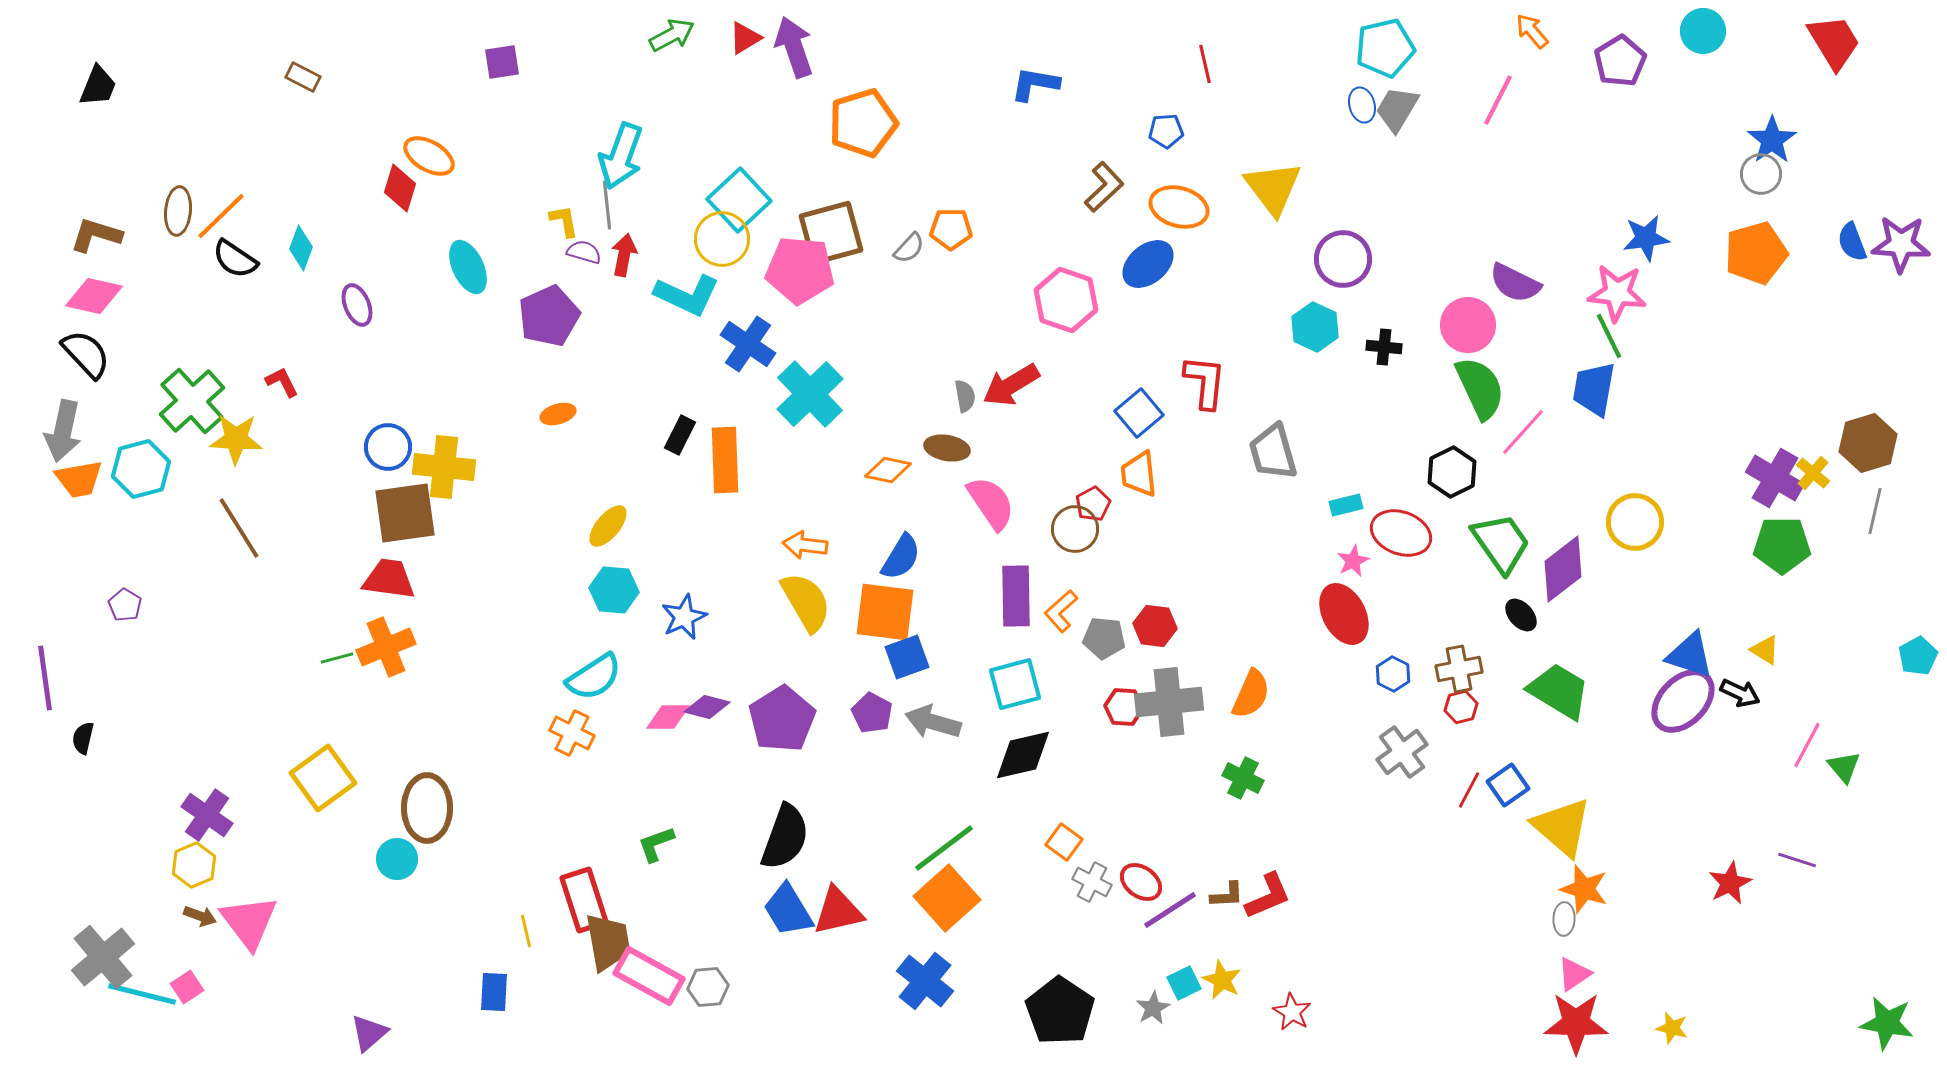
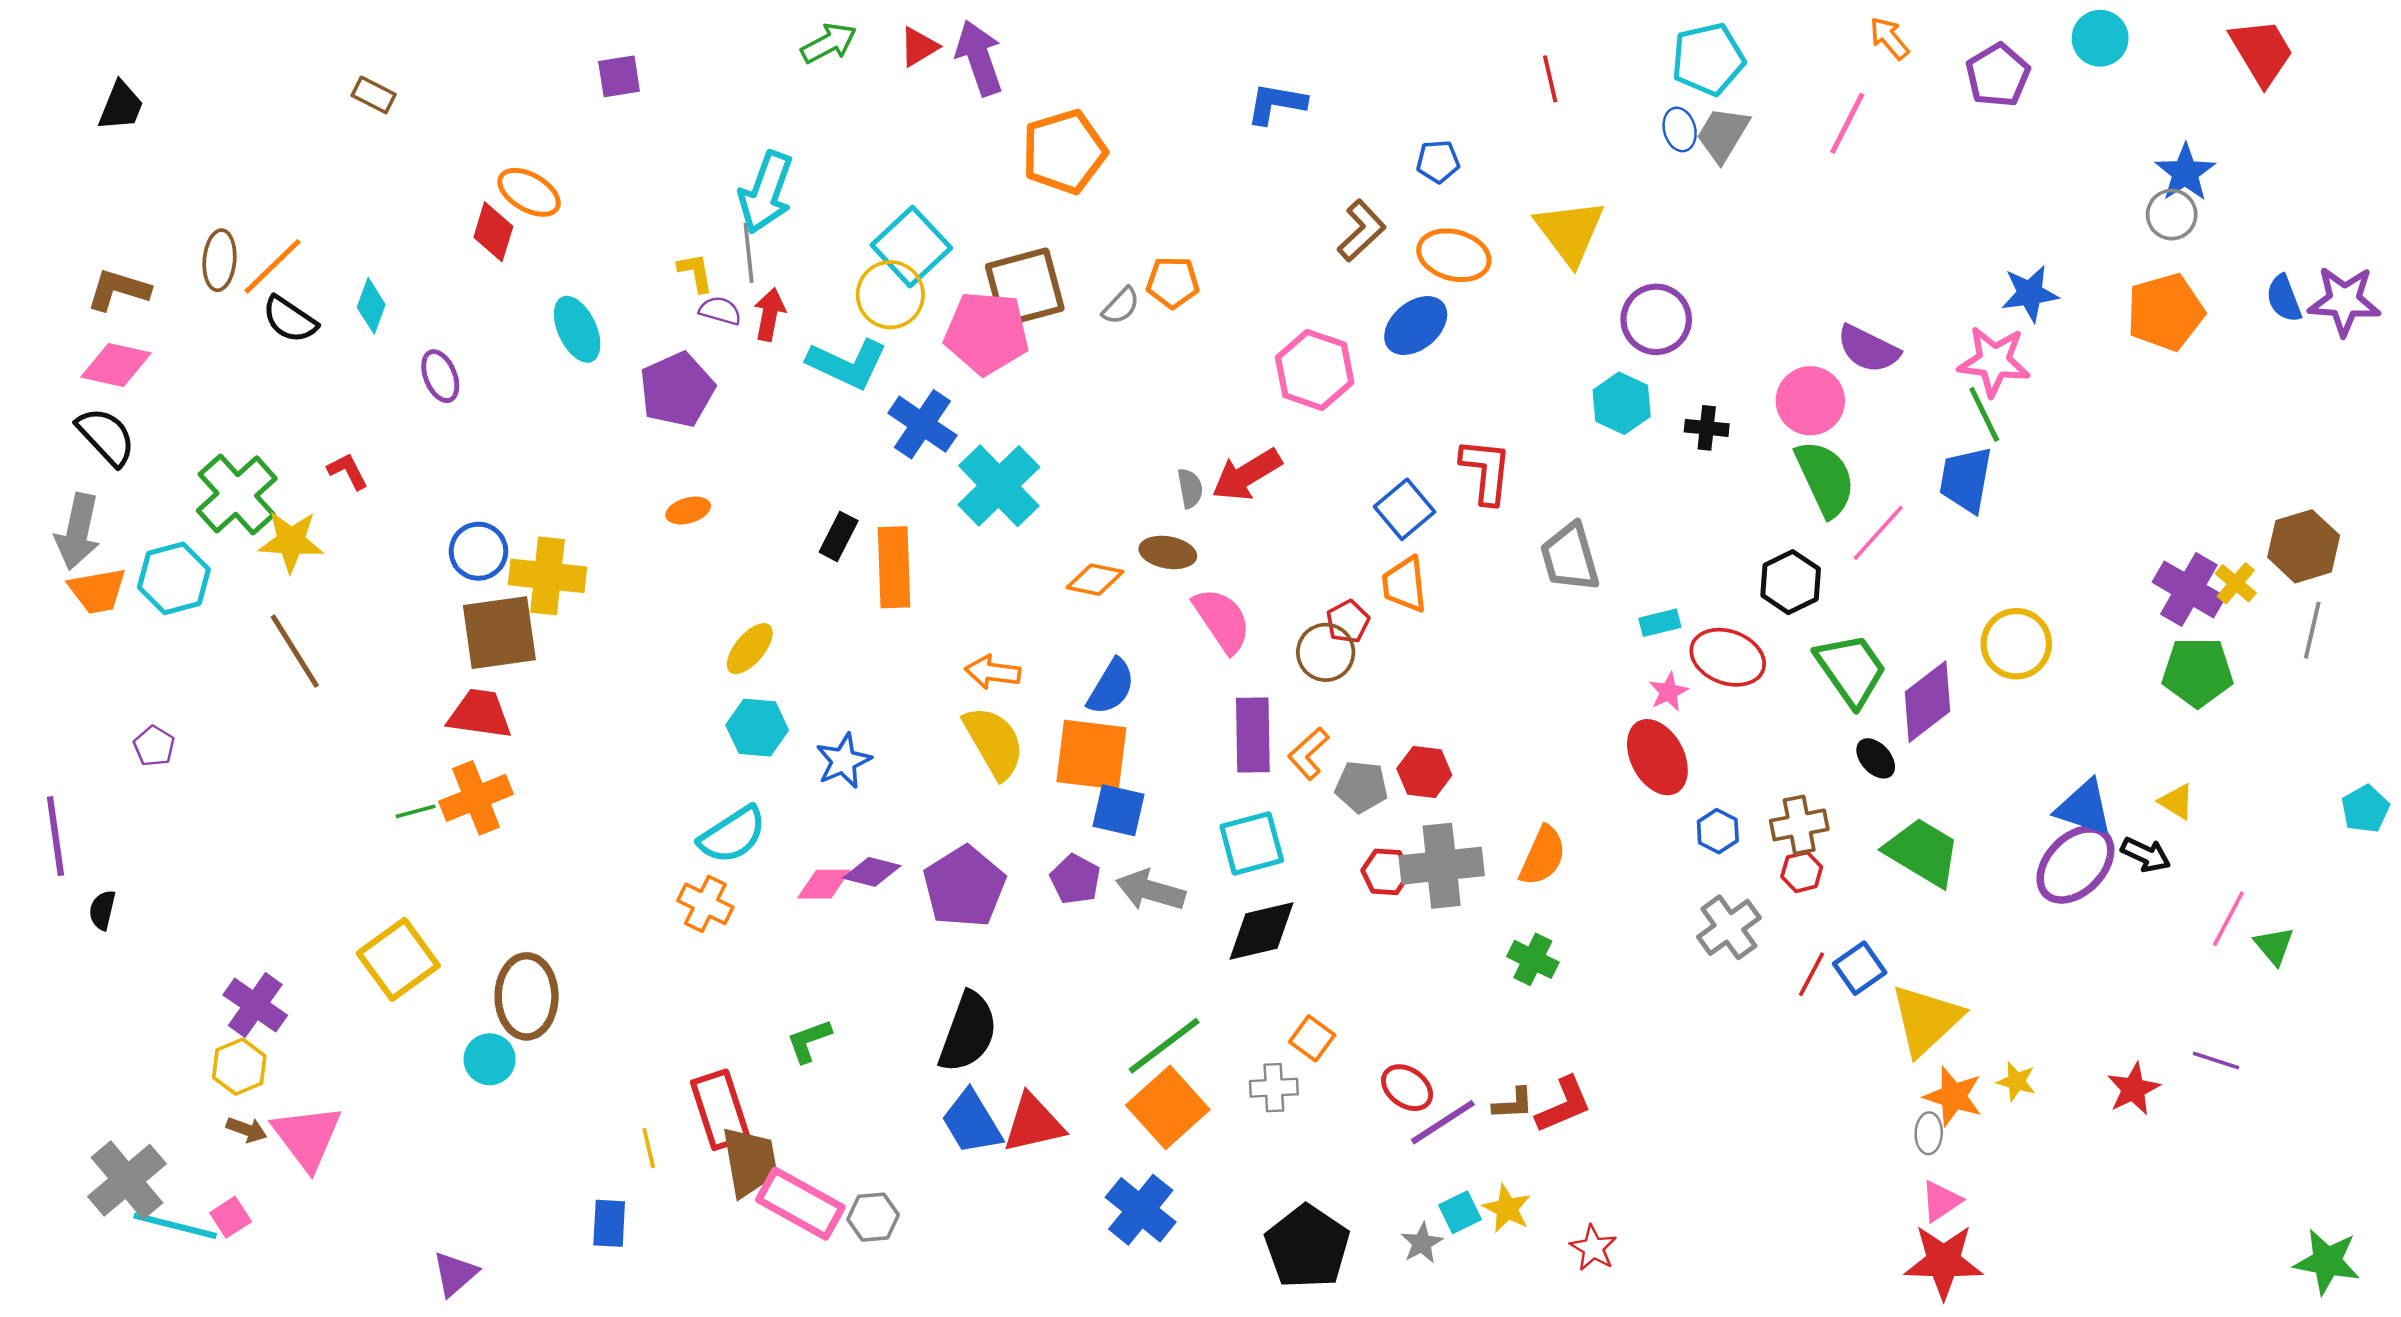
red line: (1205, 64) -> (1550, 79), moved
blue square: (907, 657) -> (1118, 810), turned 33
yellow triangle: (1562, 827) -> (1926, 1020), turned 36
gray cross: (1092, 882) -> (1274, 1088), moved, turned -30
yellow star: (1672, 1028) -> (2016, 1081), moved

